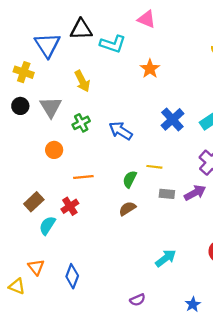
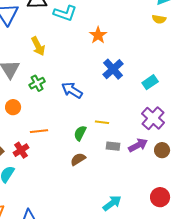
blue cross: (172, 119) -> (113, 69), moved
red cross: (70, 206) -> (21, 150), moved

